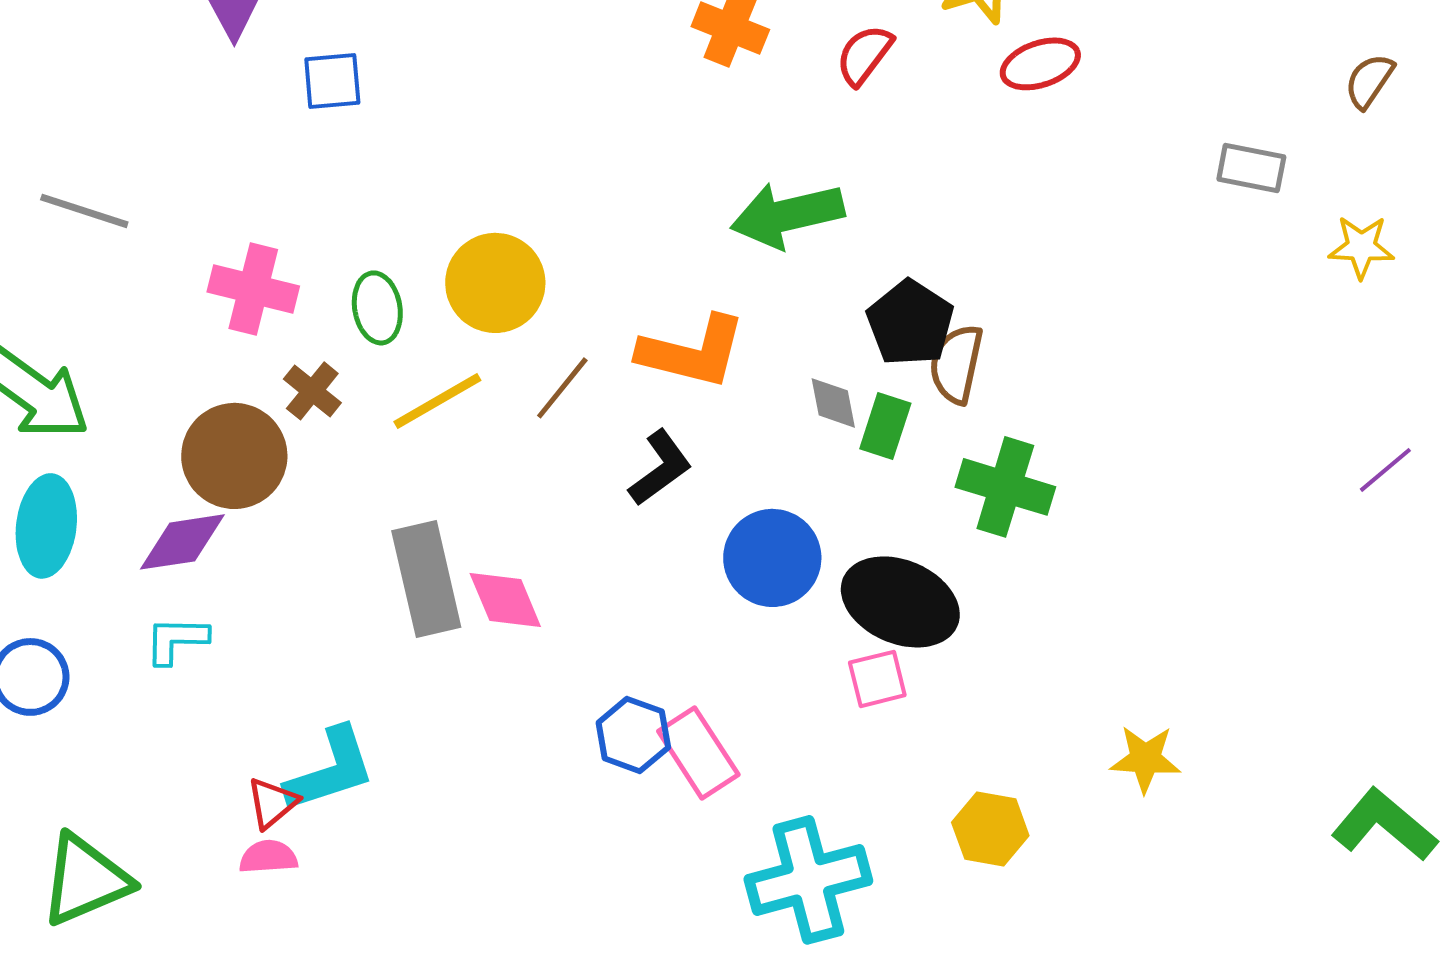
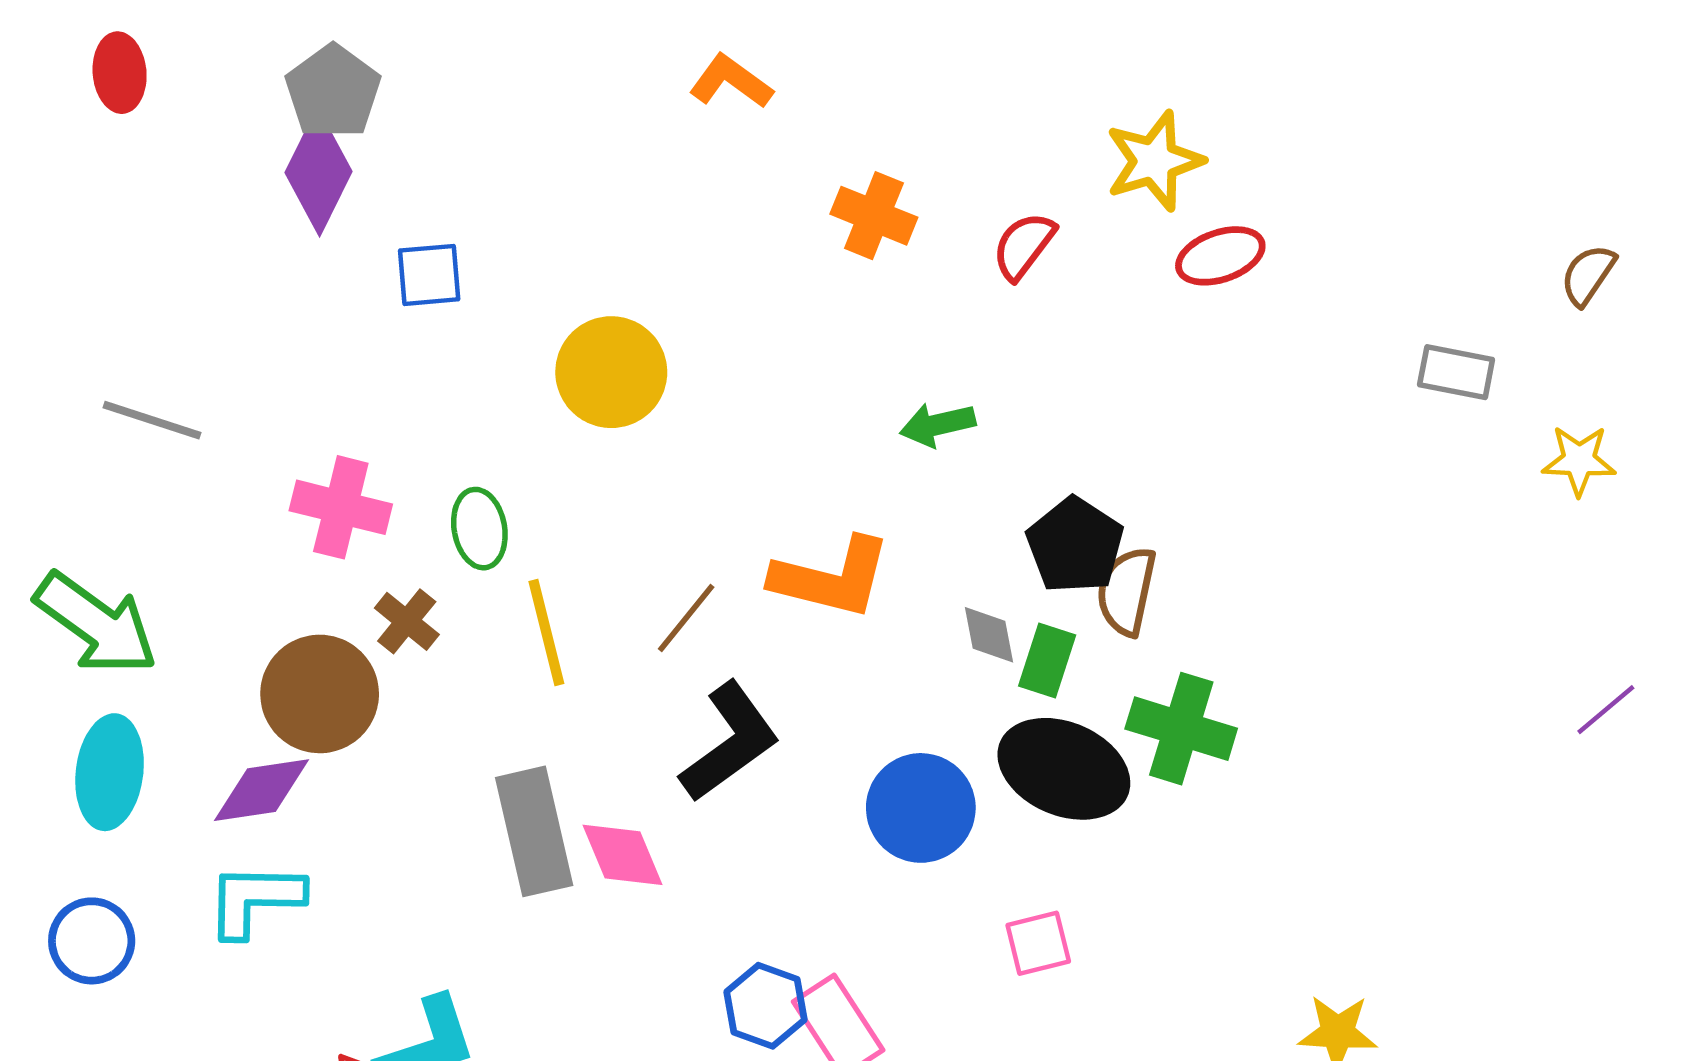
green arrow: (787, 215) -> (938, 425), size x0.6
yellow circle: (495, 283) -> (611, 372), moved
yellow line: (437, 401) -> (546, 633), turned -74
black L-shape: (660, 468) -> (730, 742), moved, size x1.4
black ellipse: (900, 602) -> (1064, 769), moved
cyan L-shape: (176, 640) -> (255, 900), size x1.4

